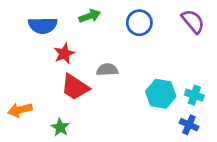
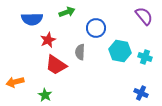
blue circle: (139, 23) -> (96, 28), moved
gray semicircle: (107, 70) -> (80, 52), turned -84
cyan hexagon: (161, 94) -> (120, 51), moved
cyan cross: (194, 95) -> (145, 57), moved

